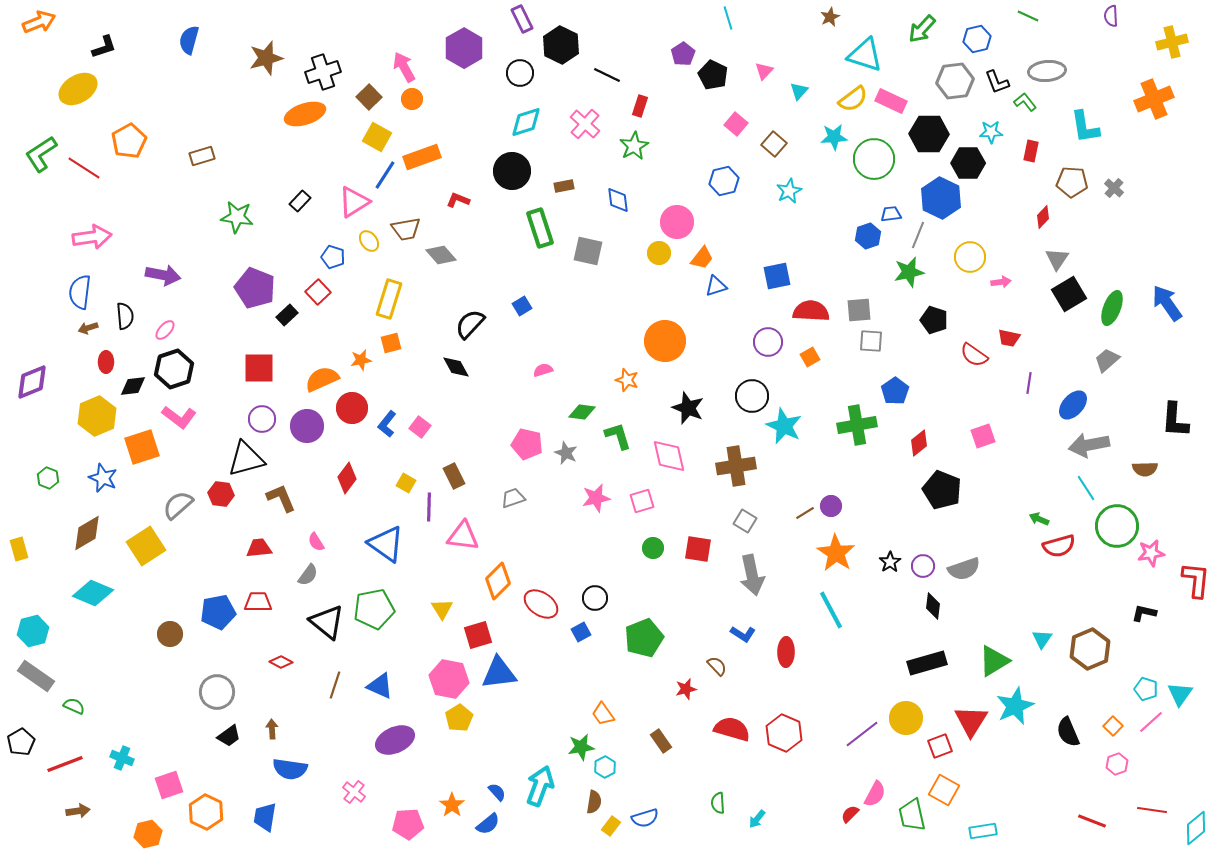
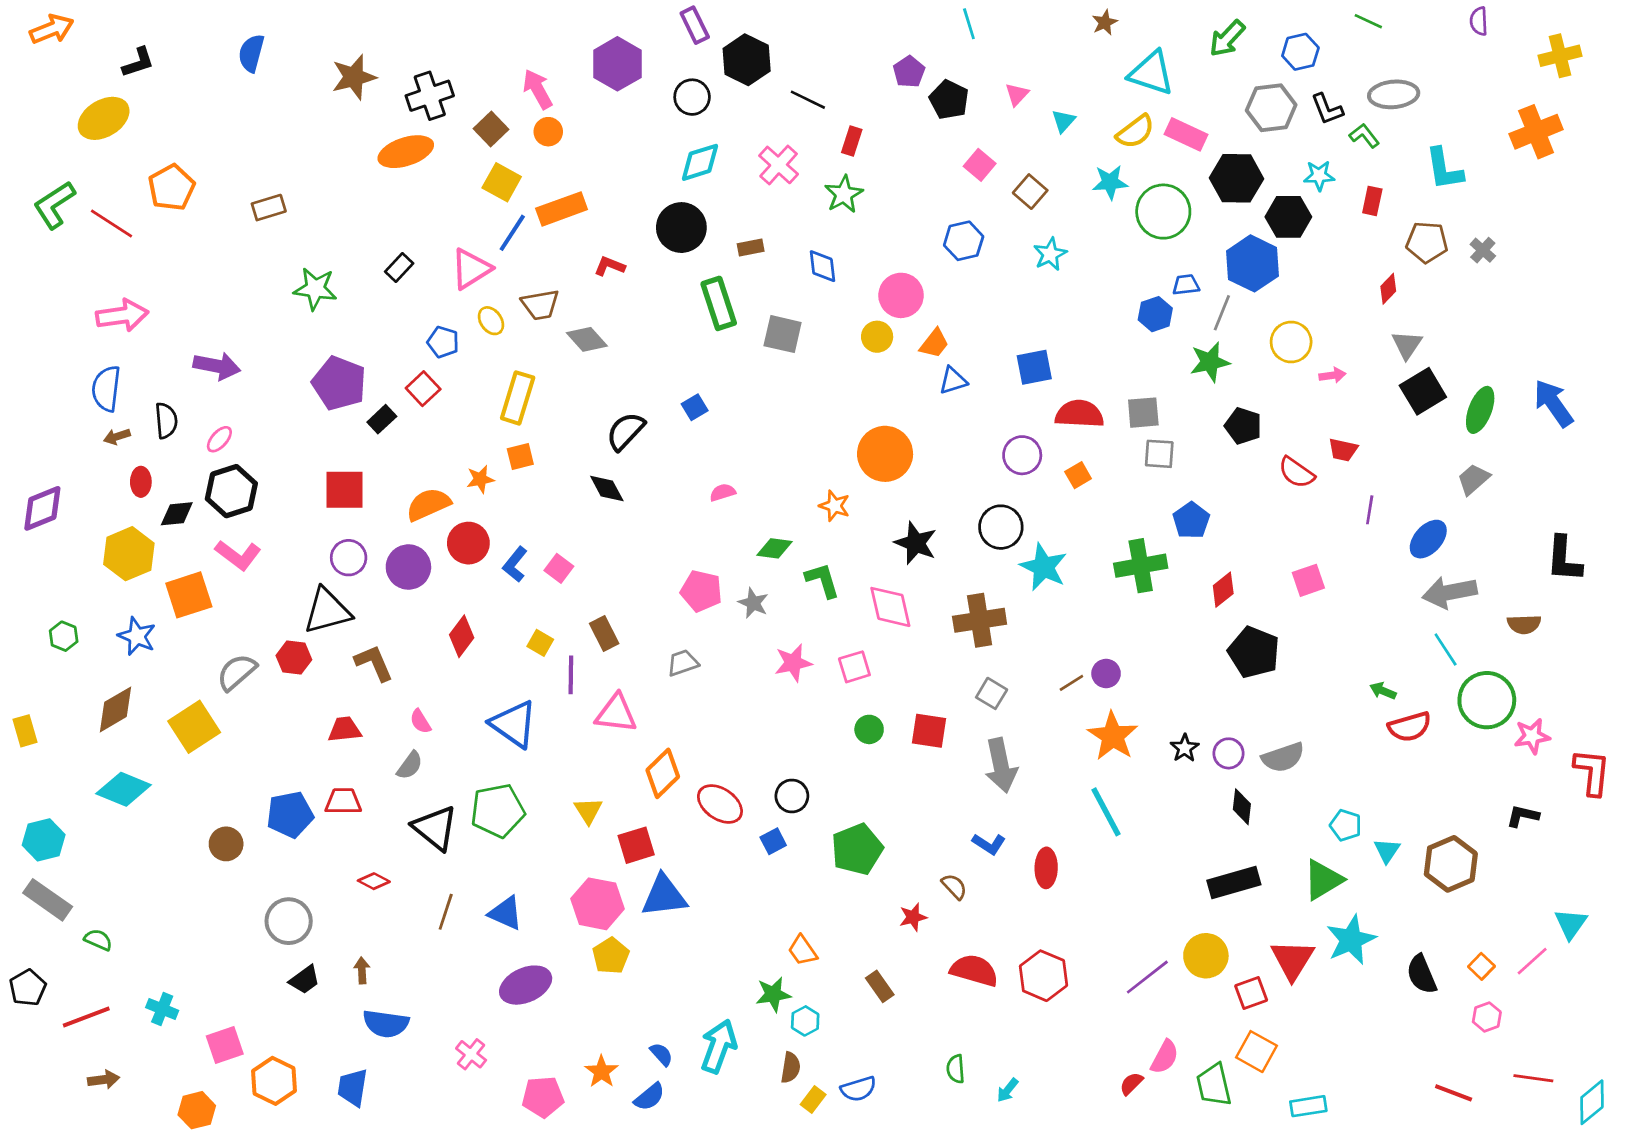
cyan pentagon: (1146, 689) -> (1346, 825), moved

